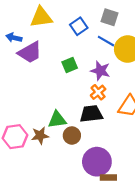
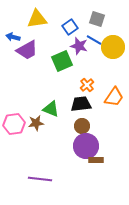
green square: (70, 65) -> (62, 61), size x1.5
purple star: (100, 71) -> (79, 46), moved
green triangle: (57, 120) -> (51, 109), turned 30
brown circle: (72, 135) -> (82, 126), moved

